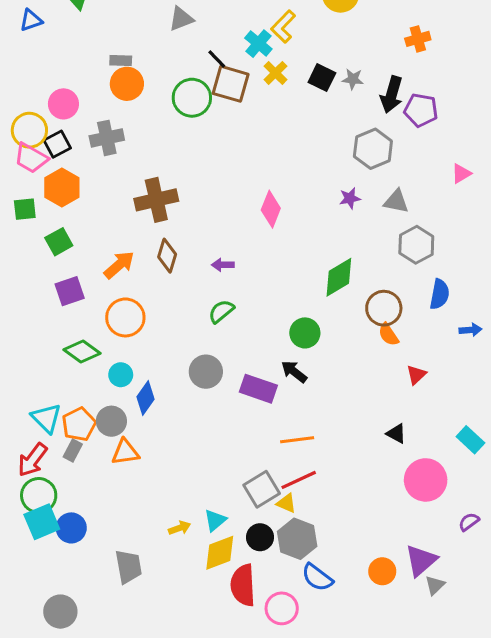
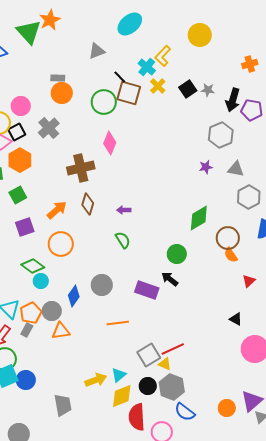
black square: (322, 78) -> (188, 89), turned 30
gray cross: (107, 138) -> (49, 128), turned -30
pink diamond: (271, 209) -> (110, 143), moved
green semicircle: (221, 311) -> (123, 240), turned 96
gray circle: (206, 372) -> (102, 285), moved
cyan circle: (121, 375) -> (41, 281), moved
orange line: (297, 440) -> (118, 323), moved
yellow arrow: (180, 528) -> (96, 380), size x1.5

